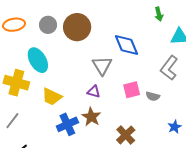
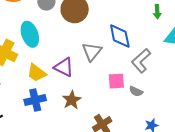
gray L-shape: (169, 68) -> (141, 61), moved
purple triangle: (94, 92) -> (64, 67), moved, size x1.5
blue cross: (67, 124) -> (35, 100), moved

